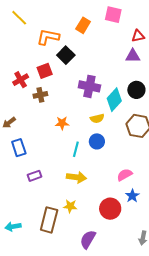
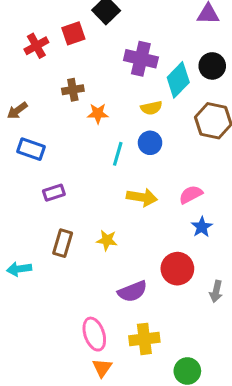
brown cross: (40, 95) -> (73, 90), moved
blue rectangle: (19, 148) -> (31, 149), turned -54
yellow arrow: (77, 177) -> (142, 197), moved
red circle: (110, 209) -> (177, 269), moved
brown rectangle: (49, 220) -> (63, 243), moved, size x0.7
purple semicircle: (88, 239) -> (132, 291), turned -144

